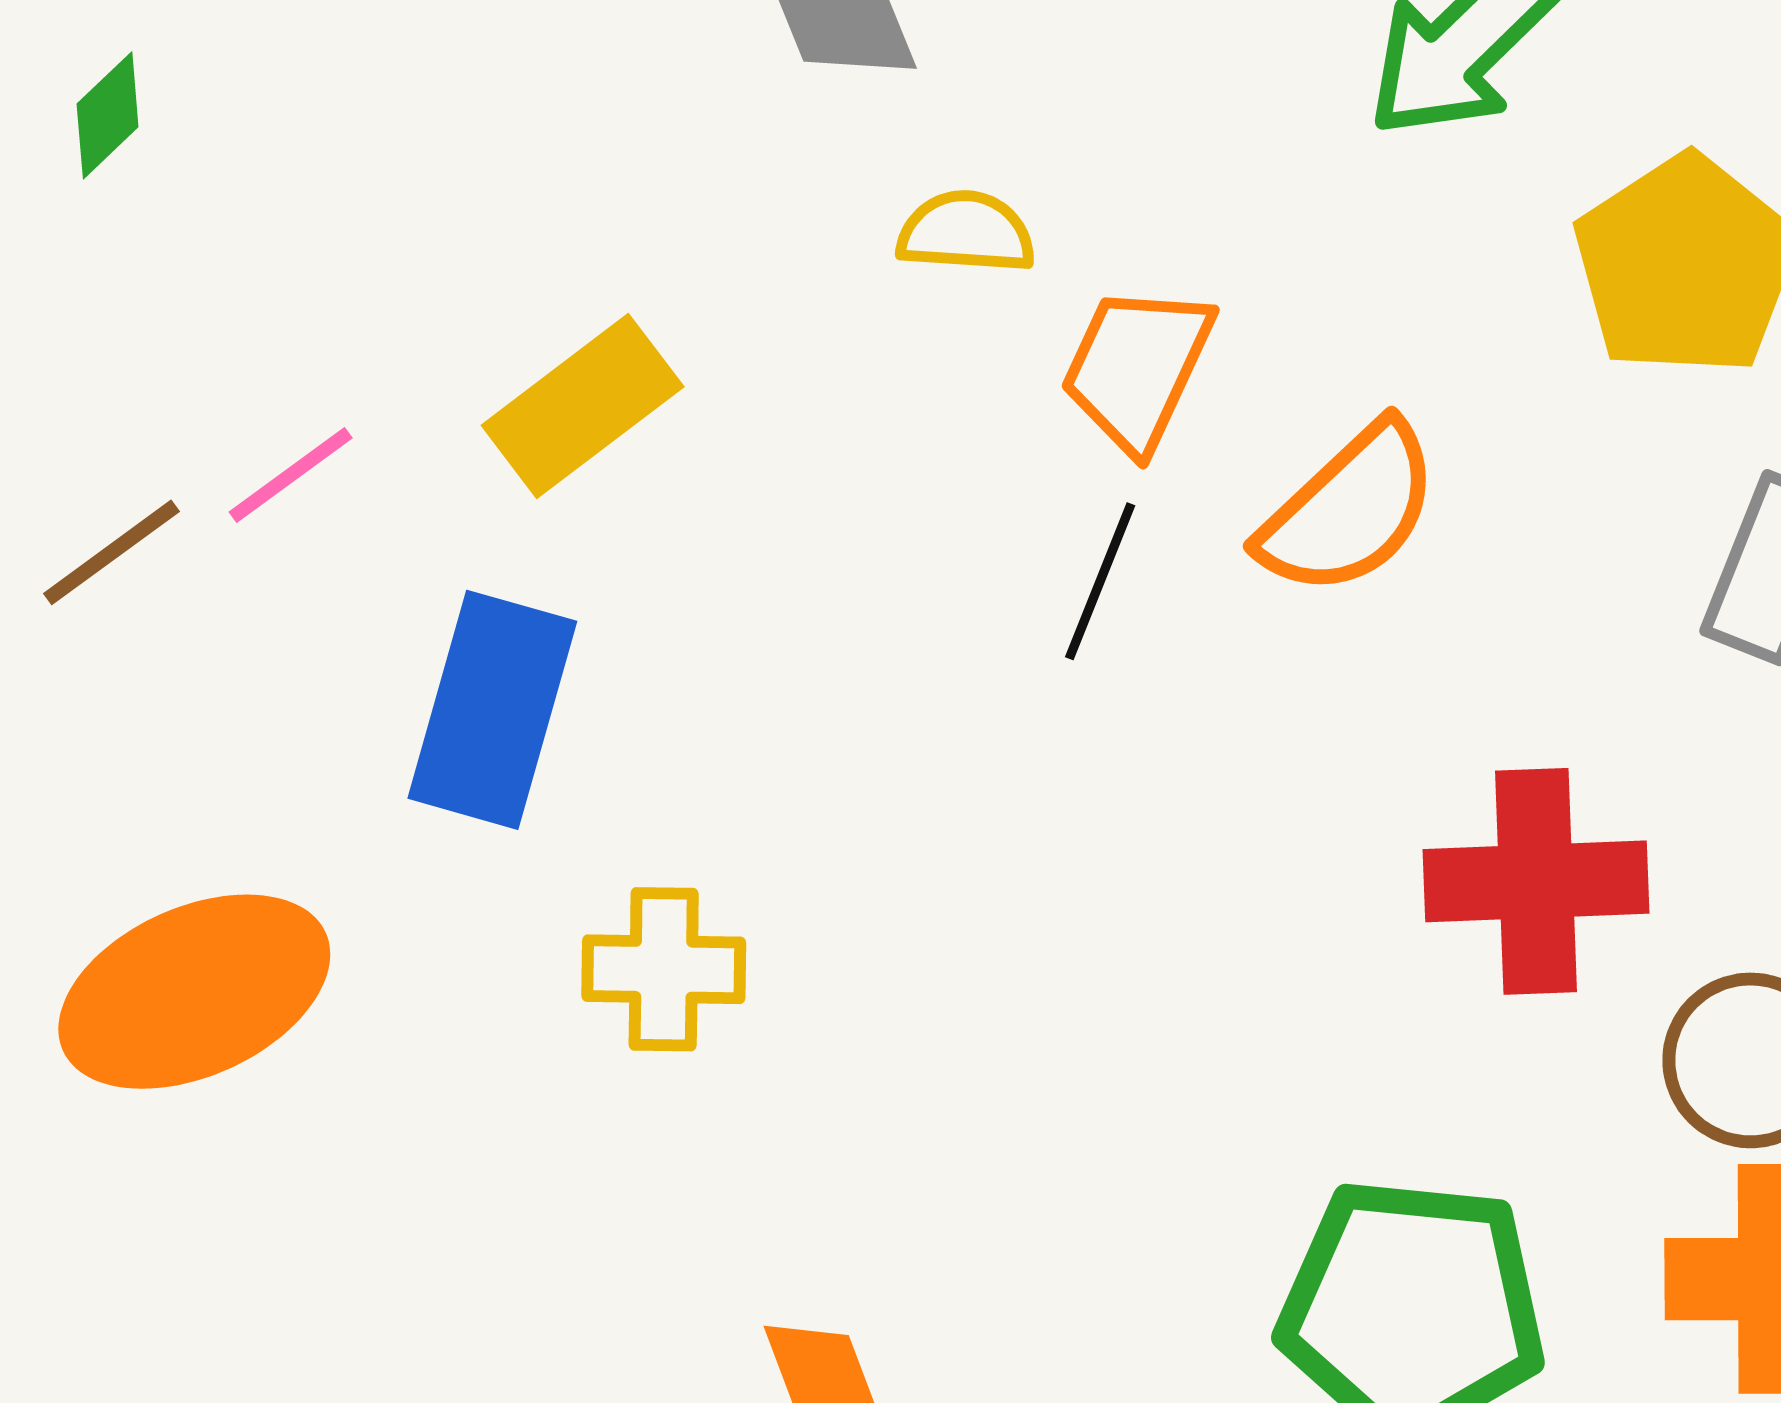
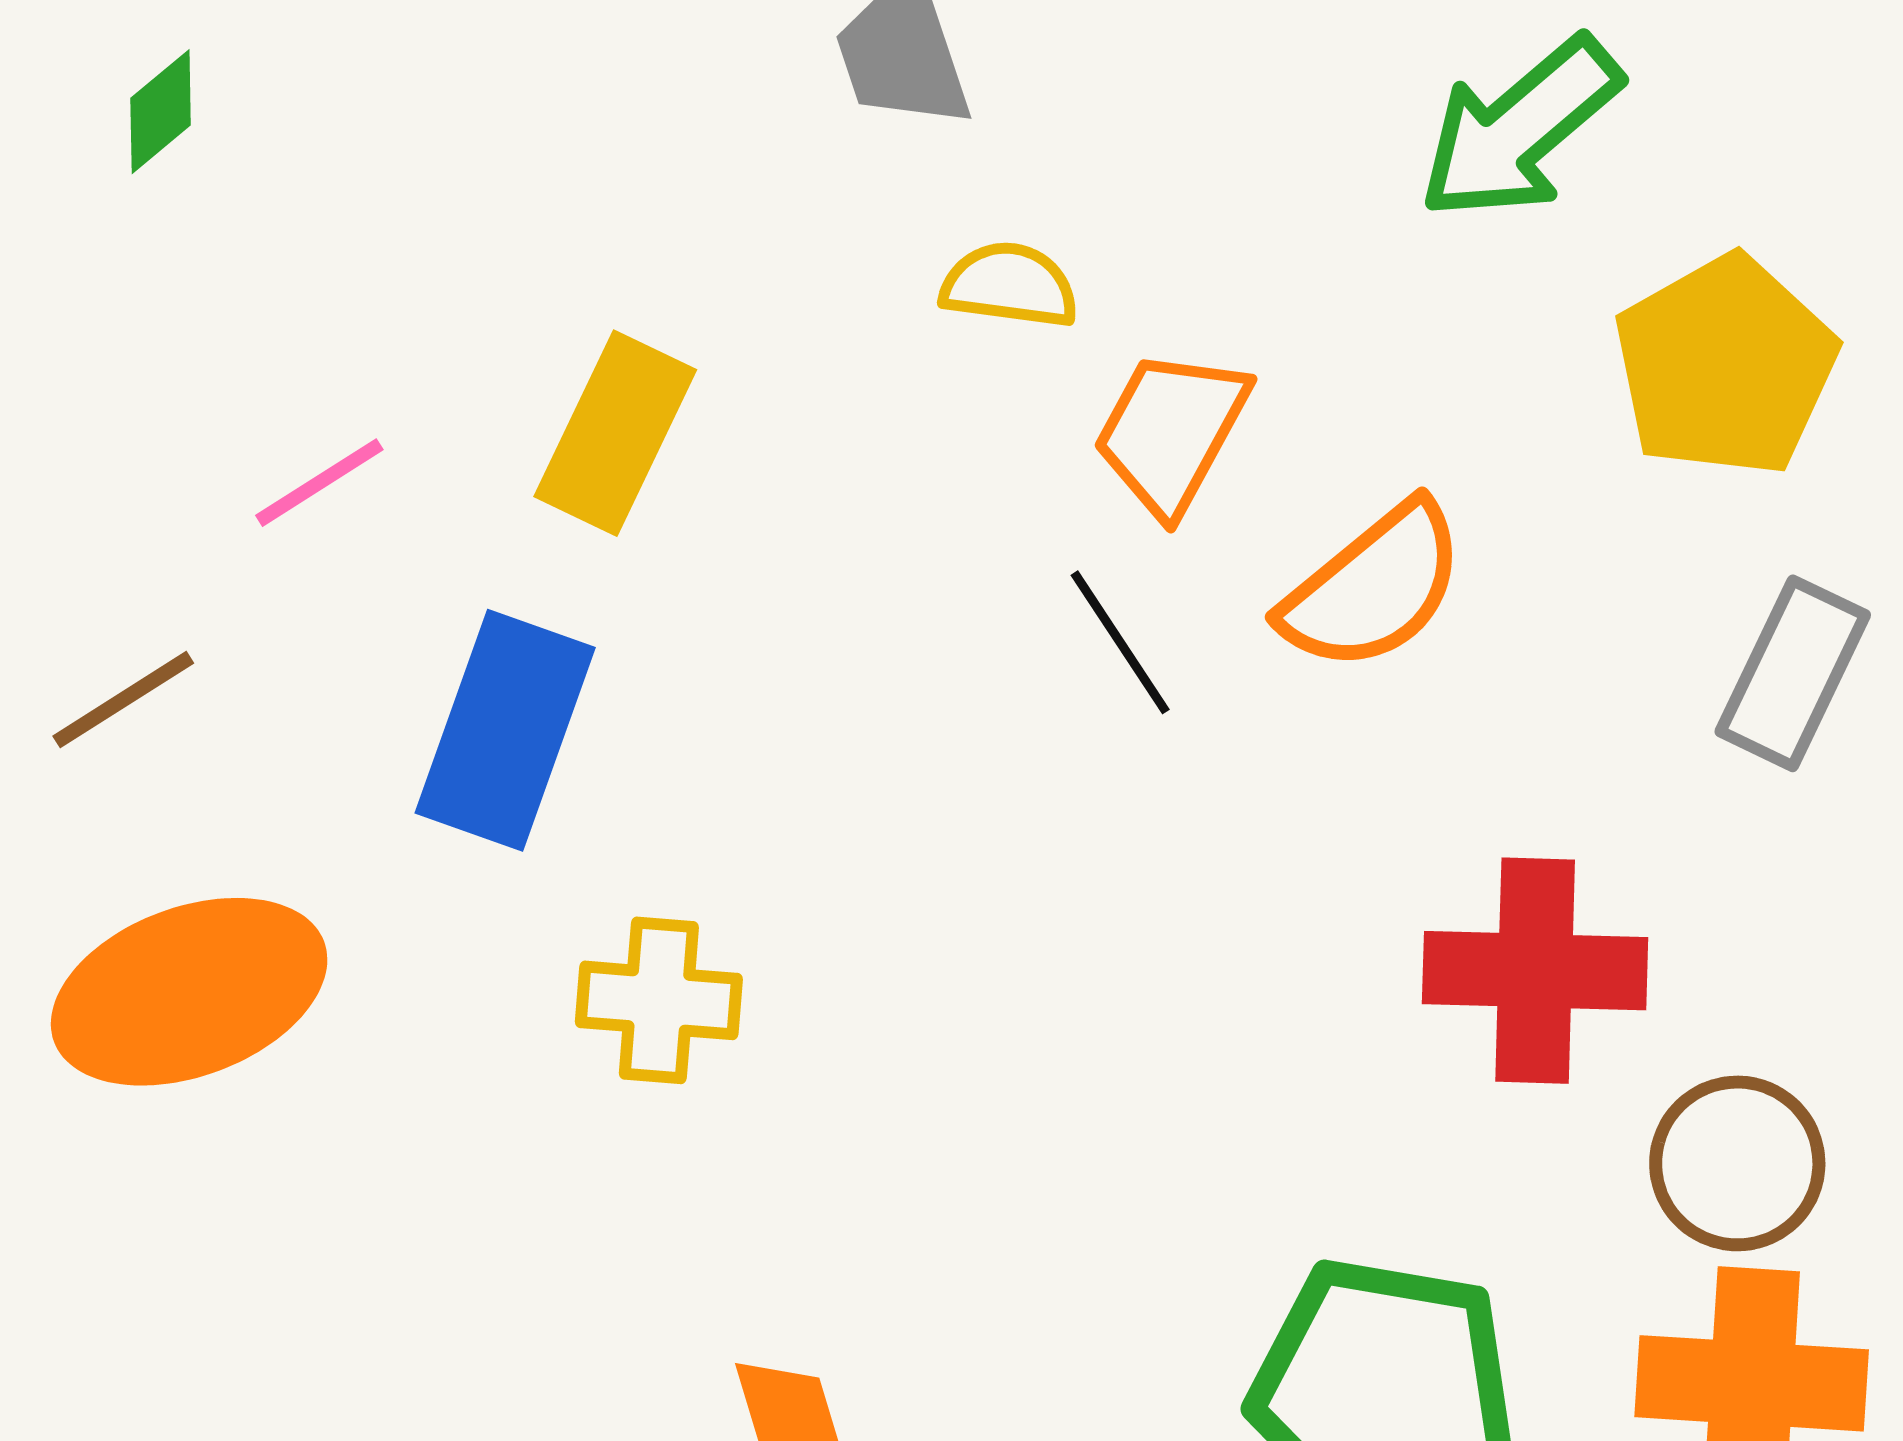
yellow rectangle: (583, 406) -> (615, 433), turned -31
brown line: (111, 552) -> (123, 700), moved
black line: (1100, 581) -> (1120, 642), turned -59

